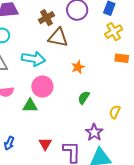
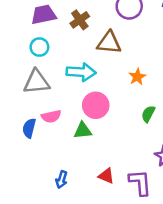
brown cross: (46, 18) -> (80, 20), moved
red triangle: (45, 144) -> (106, 176), turned -32

